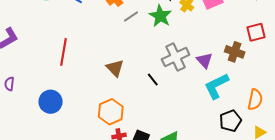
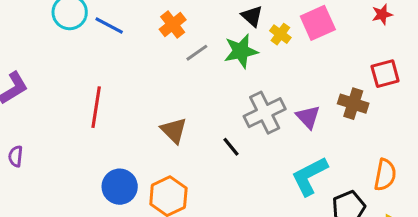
green star: (160, 16) -> (241, 51), turned 30
cyan L-shape: (216, 86) -> (309, 176), moved
blue circle: (51, 102) -> (120, 187), moved

